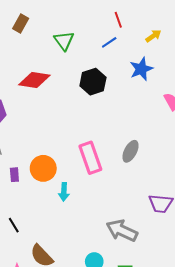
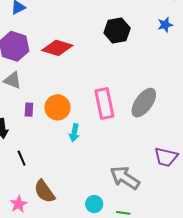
blue star: (141, 69) -> (165, 25), size x0.7
red diamond: (34, 80) -> (57, 48), moved
gray ellipse: (130, 151) -> (144, 103), size x1.4

